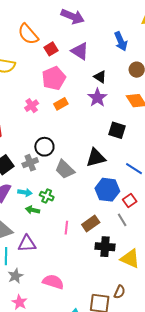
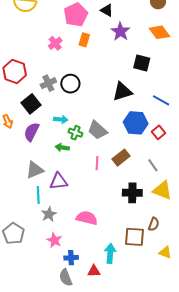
black triangle: (100, 77) -> (107, 10), moved
orange rectangle: (61, 104) -> (84, 40), turned -40
gray cross: (30, 163) -> (48, 83), moved
gray trapezoid: (65, 169) -> (98, 130), moved
cyan arrow: (25, 192) -> (61, 119), moved
gray line: (122, 220) -> (153, 165), moved
black cross: (105, 247) -> (132, 193), moved

